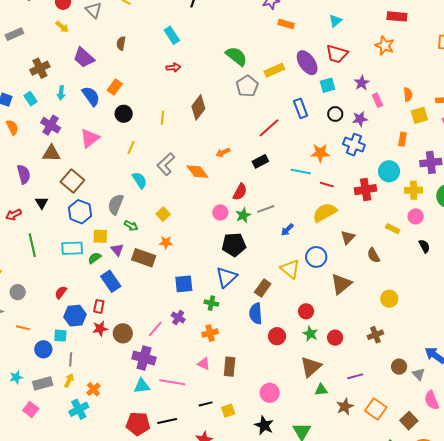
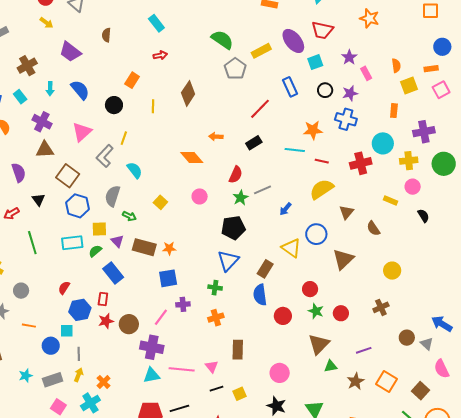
orange rectangle: (115, 87) -> (132, 80), moved
orange arrow: (223, 152) -> (216, 137), turned 32
gray L-shape: (166, 164) -> (105, 156), moved
pink circle: (220, 212) -> (200, 196), moved
orange star: (166, 242) -> (169, 248), moved
blue square: (184, 284) -> (168, 278), moved
purple cross: (178, 318) -> (183, 304), turned -32
pink triangle: (204, 364) -> (212, 367), moved, turned 32
pink square: (31, 409) -> (58, 407), moved

